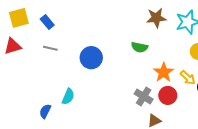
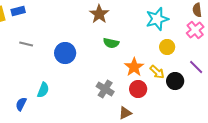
brown star: (156, 18) -> (99, 14), moved, turned -30
blue rectangle: (47, 22) -> (18, 11), moved, turned -64
gray cross: (144, 96) -> (105, 89), moved

